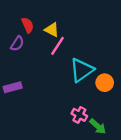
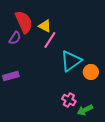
red semicircle: (28, 25) -> (24, 22), size x1.6
green arrow: (98, 126) -> (85, 110), turned 112

